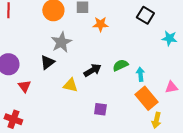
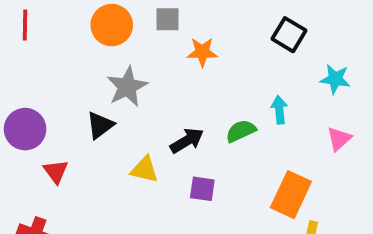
cyan arrow: (140, 74) -> (279, 110), moved
pink triangle: (171, 87) -> (339, 139), moved, turned -32
orange rectangle: (146, 98) -> (291, 195), turned 65
purple square: (100, 109) -> (202, 189), moved

